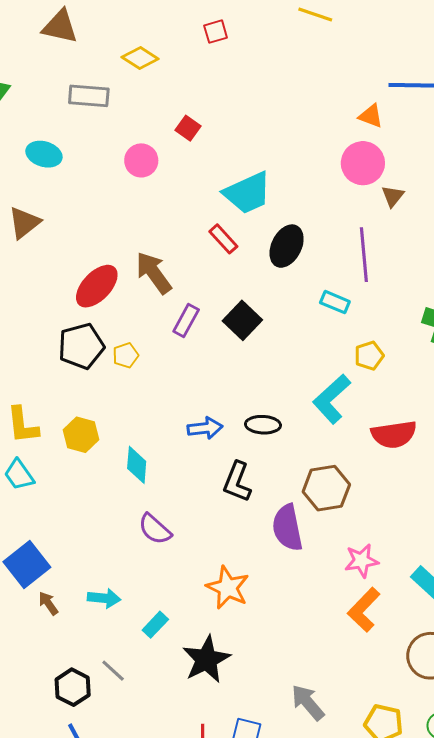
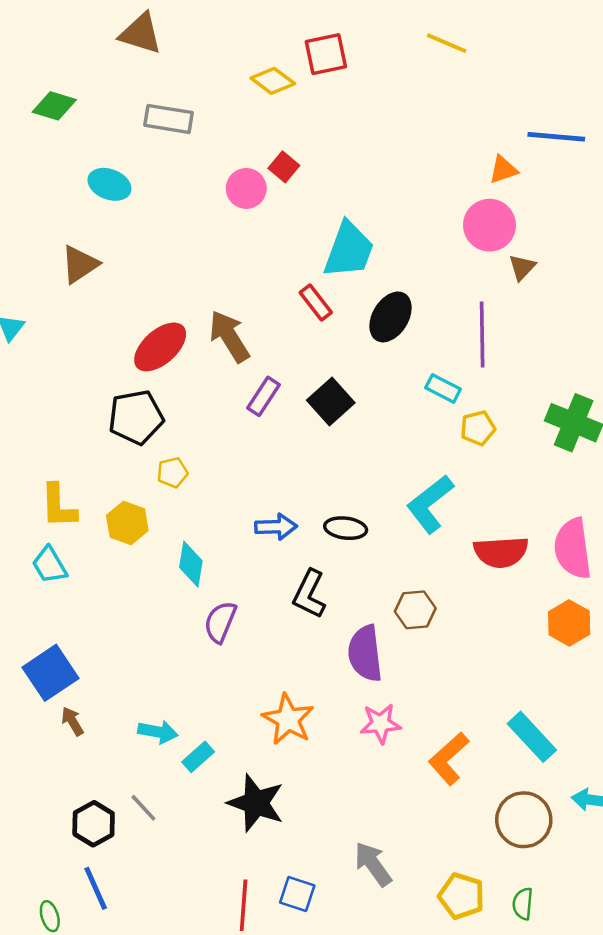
red square: (216, 32) -> (326, 54), size x1.5
yellow diamond: (140, 58) -> (273, 81), moved
orange triangle: (371, 116) -> (503, 170), turned -44
pink circle: (141, 160) -> (246, 188), moved
cyan trapezoid: (247, 193) -> (349, 250), turned -50
yellow pentagon: (126, 355) -> (172, 472), moved
yellow pentagon: (369, 356) -> (478, 428), moved
brown hexagon: (326, 488) -> (415, 610), size x0.7
purple semicircle: (155, 529) -> (220, 622), moved, turned 66
pink star: (362, 561) -> (381, 724), moved
cyan arrow: (104, 598) -> (158, 732), moved
black star: (206, 659) -> (256, 803), turned -30

